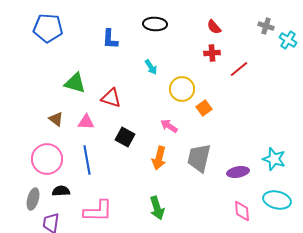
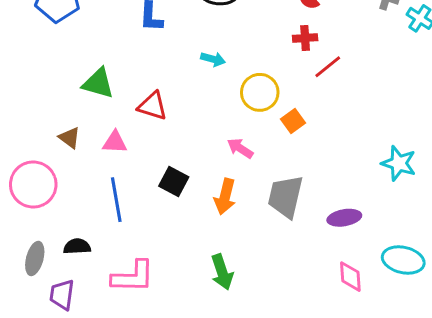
cyan arrow: (151, 67) -> (213, 59), turned -42
red line: (239, 69) -> (328, 67), moved
black square: (125, 137) -> (174, 181), moved
pink circle: (47, 159) -> (33, 184), moved
cyan star: (274, 159) -> (399, 163), moved

